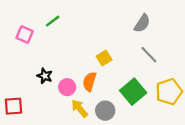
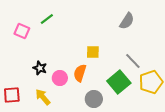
gray line: (149, 55) -> (133, 61), moved
yellow square: (104, 58) -> (93, 52), turned 32
yellow arrow: (79, 108) -> (43, 97), moved

